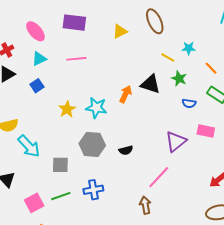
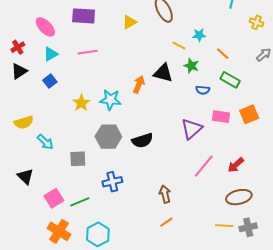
cyan arrow: (29, 146) -> (45, 142), size x0.7
black semicircle: (126, 150) -> (142, 141), size x1.5
pink line: (159, 177) -> (204, 166), moved
green line: (61, 196) -> (80, 202), moved

